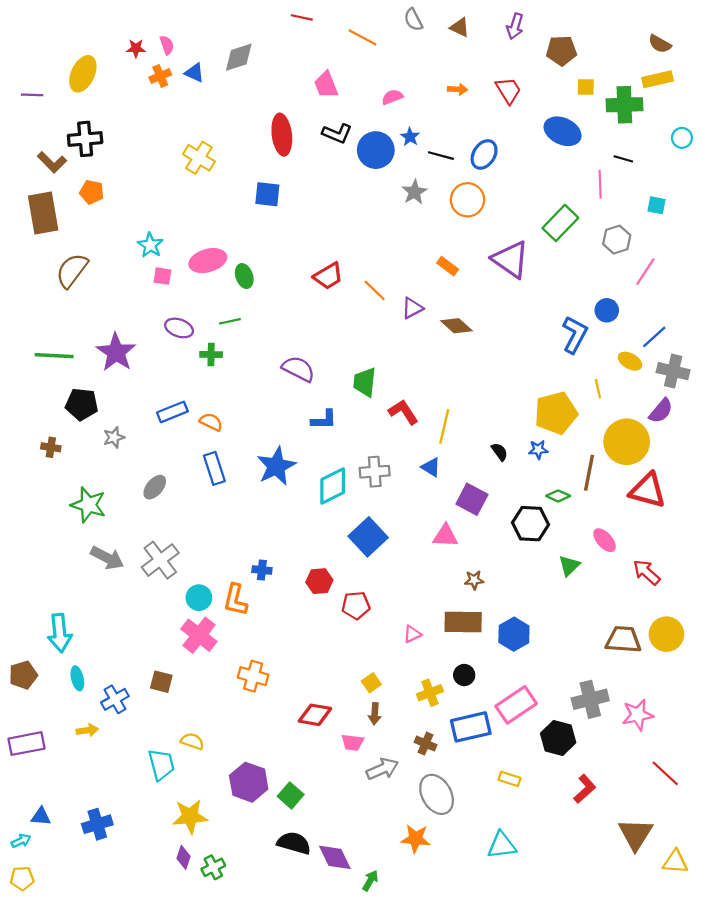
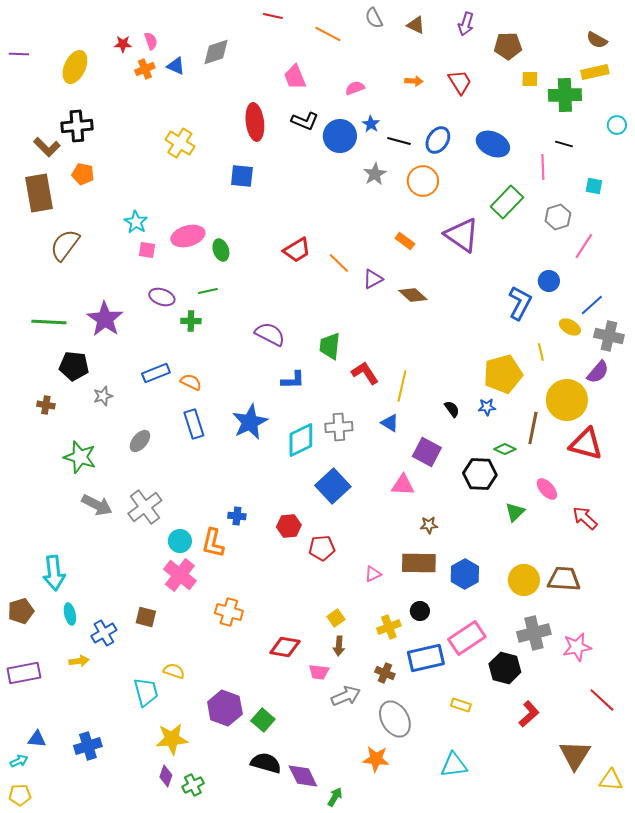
purple line: (32, 95) -> (19, 54), moved
blue ellipse: (563, 131) -> (493, 144), moved
yellow circle: (666, 634) -> (524, 580), moved

